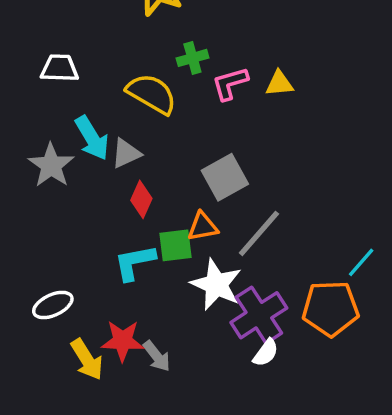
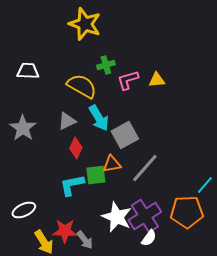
cyan arrow: (92, 138) -> (99, 118), moved
white star: (216, 285) -> (117, 217), moved

